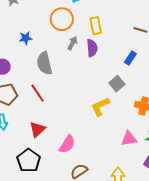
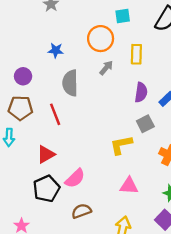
purple semicircle: (92, 48) -> (141, 92), moved
pink triangle: (129, 139) -> (129, 186), moved
black pentagon: (29, 160) -> (46, 189), moved

